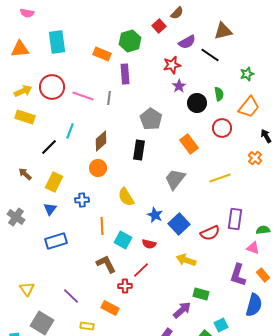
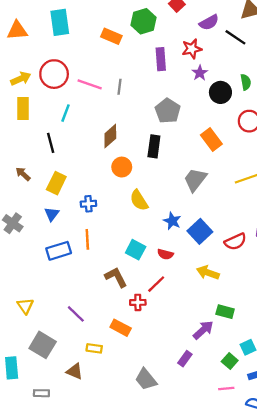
purple rectangle: (125, 74) -> (161, 59), moved
yellow rectangle: (25, 117) -> (23, 108), turned 72
cyan line: (70, 131) -> (66, 113), moved
black line: (49, 147) -> (51, 143), turned -60
orange circle: (98, 168) -> (122, 167), moved
orange line: (102, 226) -> (87, 239), moved

